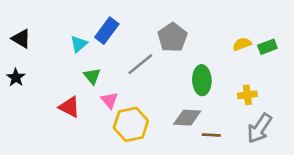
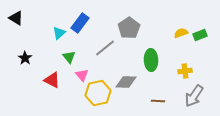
black triangle: (21, 39) -> (16, 18), moved
black star: (16, 78) -> (25, 58), moved
gray diamond: (187, 118) -> (126, 82), moved

